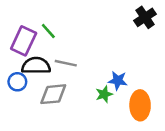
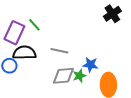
gray line: (66, 63) -> (59, 51), moved
gray diamond: (53, 94) -> (63, 76), moved

